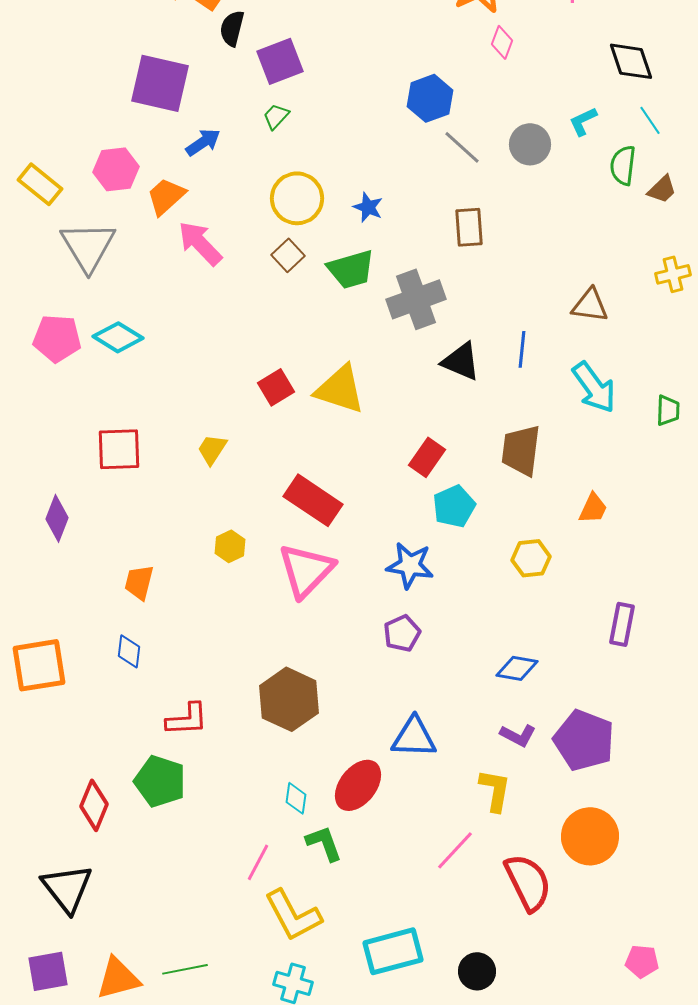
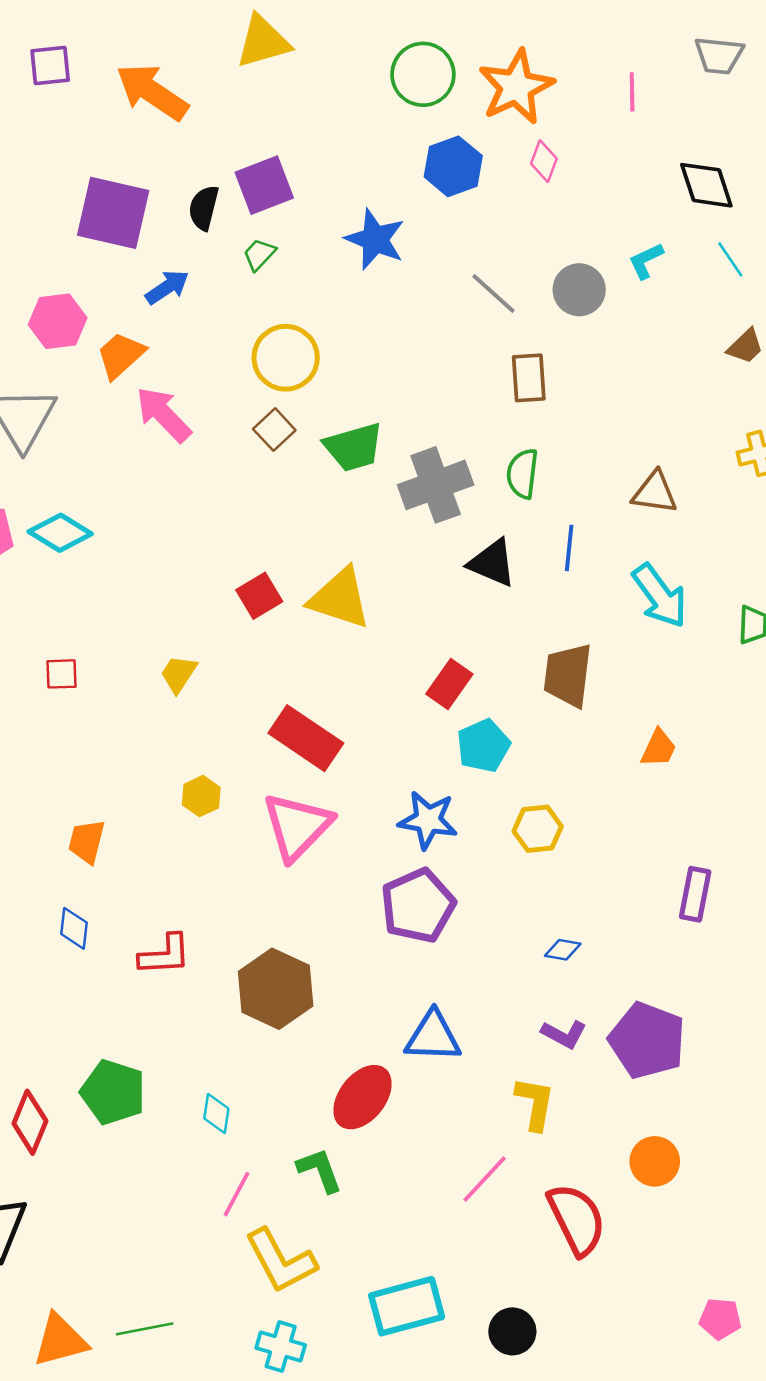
black semicircle: (232, 28) -> (204, 208), moved
blue hexagon: (430, 98) -> (453, 166), moved
green semicircle: (623, 165) -> (522, 474), moved
blue star: (368, 207) -> (375, 239), moved, size x1.6
brown rectangle: (469, 227) -> (529, 378), moved
red square: (119, 449) -> (61, 674), size x0.6
yellow hexagon: (531, 558) -> (538, 829), moved
purple pentagon: (402, 633) -> (418, 906), size x1.6
blue diamond: (517, 668) -> (563, 950), size x0.7
red L-shape: (187, 719) -> (165, 955), moved
cyan diamond: (296, 798) -> (216, 1113), moved
orange circle: (590, 836) -> (655, 1161), size x0.7

